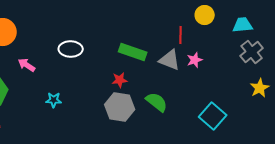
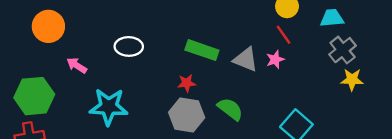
red line: (181, 35) -> (283, 35), moved, turned -36
yellow star: (260, 88) -> (352, 80), moved, turned 30
cyan star: (54, 100) -> (109, 107), size x2.0

